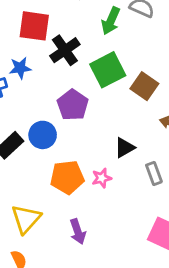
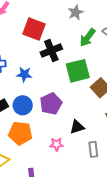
blue star: (20, 68) -> (24, 74), moved
purple pentagon: (73, 105) -> (51, 104), moved
orange pentagon: (67, 177) -> (20, 133), moved

